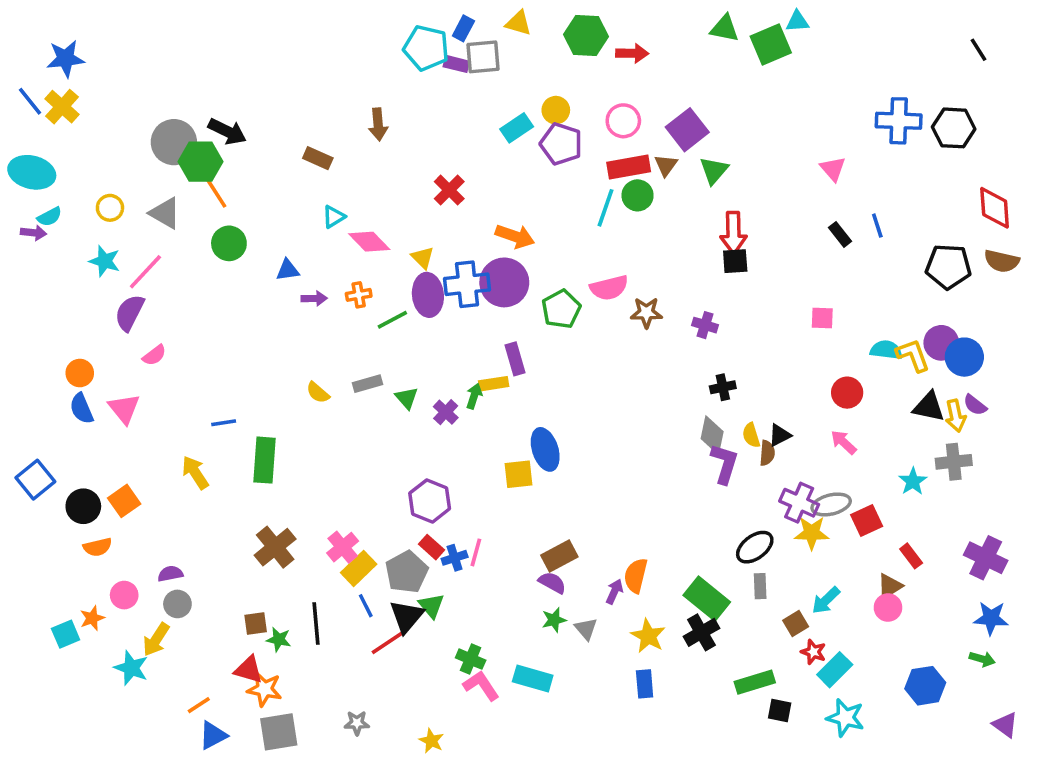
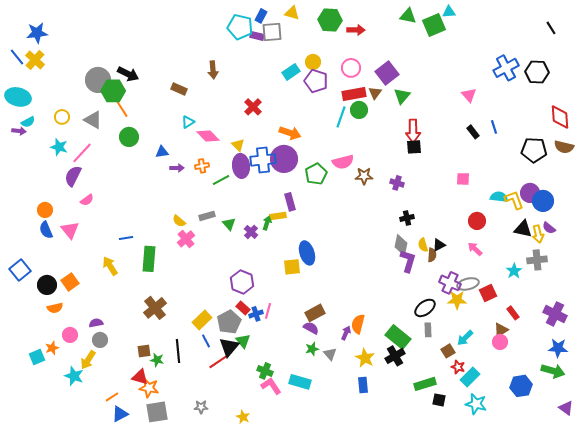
blue cross: (899, 121) -> (506, 68), turned -30
pink cross: (343, 547) -> (186, 239), moved
green arrow: (982, 659) -> (553, 371), size x1.6

